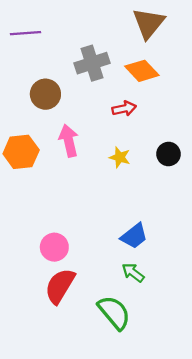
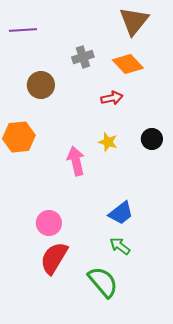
gray cross: (92, 63) -> (83, 57), size x0.7
pink arrow: (69, 141) -> (76, 161), moved

